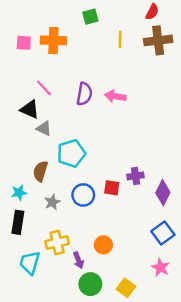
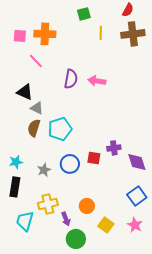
green square: (90, 17) -> (84, 14), moved
pink line: (44, 88) -> (36, 61), moved
brown semicircle: (40, 171) -> (34, 128), moved
purple diamond: (163, 193) -> (137, 162), turned -45
yellow square: (126, 288) -> (106, 225), moved

